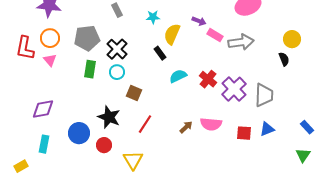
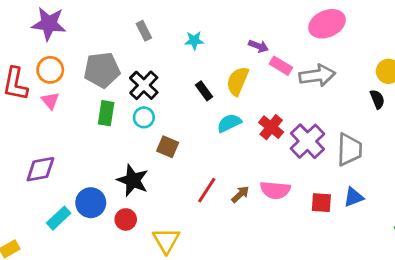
yellow semicircle: (172, 34) -> (238, 81), moved
red line: (145, 124) -> (207, 190), moved
cyan rectangle: (44, 144) -> (59, 218), moved, turned 36

